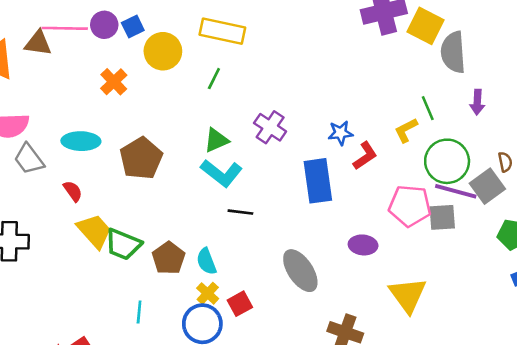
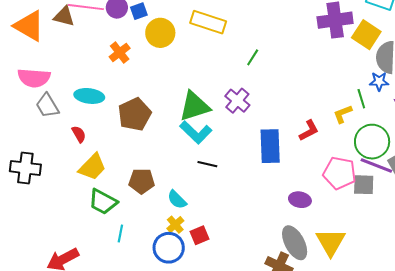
green line: (214, 79) -> (253, 57), moved
blue star: (340, 133) -> (379, 81), moved
green triangle: (216, 140) -> (194, 106), size x1.6
yellow trapezoid: (94, 231) -> (92, 167), turned 80
green trapezoid: (123, 244) -> (103, 202), moved
brown pentagon: (169, 258) -> (142, 181), moved, turned 30
cyan semicircle: (206, 261) -> (177, 200), turned -30
gray ellipse: (300, 271) -> (295, 243), moved

